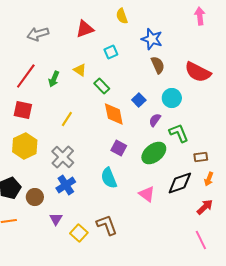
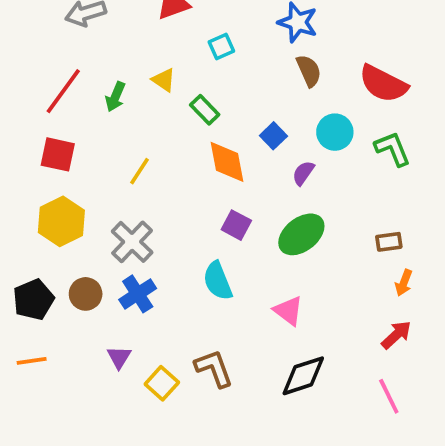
green L-shape: (179, 133) -> (393, 149), moved
black diamond: (180, 183) -> (303, 376), moved
brown circle: (35, 197) -> (86, 294), moved

